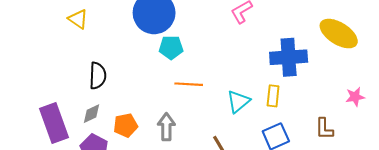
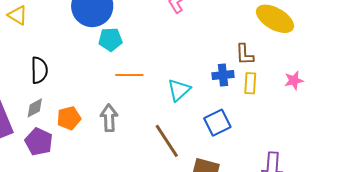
blue cross: (289, 57) -> (223, 75), moved, size x0.6
yellow rectangle: (273, 96) -> (250, 83), moved
brown L-shape: (324, 129) -> (245, 54), moved

